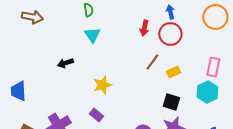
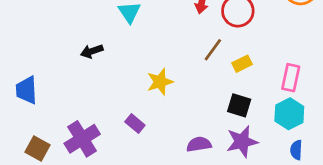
pink rectangle: (213, 67) -> (291, 78), moved
yellow star: (102, 85) -> (160, 82), moved
cyan hexagon: (207, 92) -> (289, 114), moved

